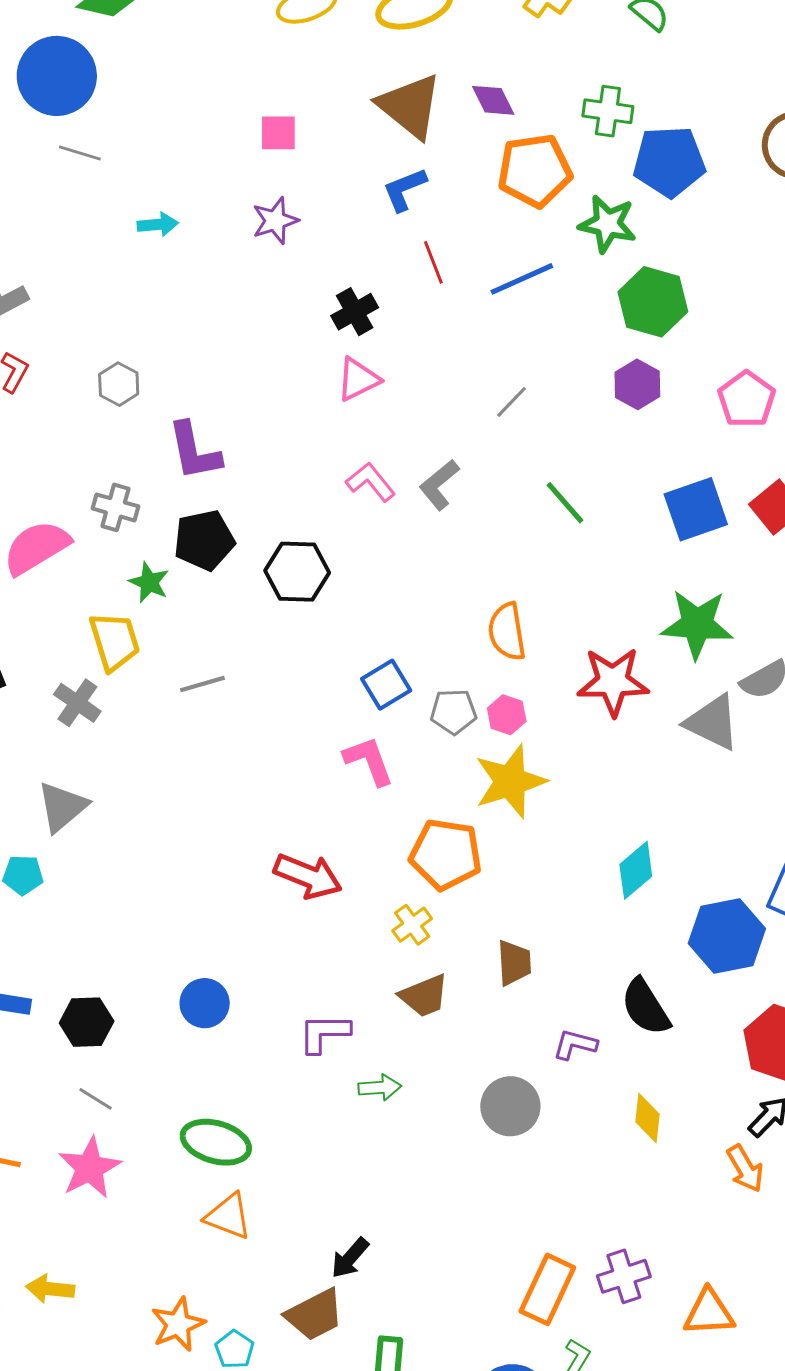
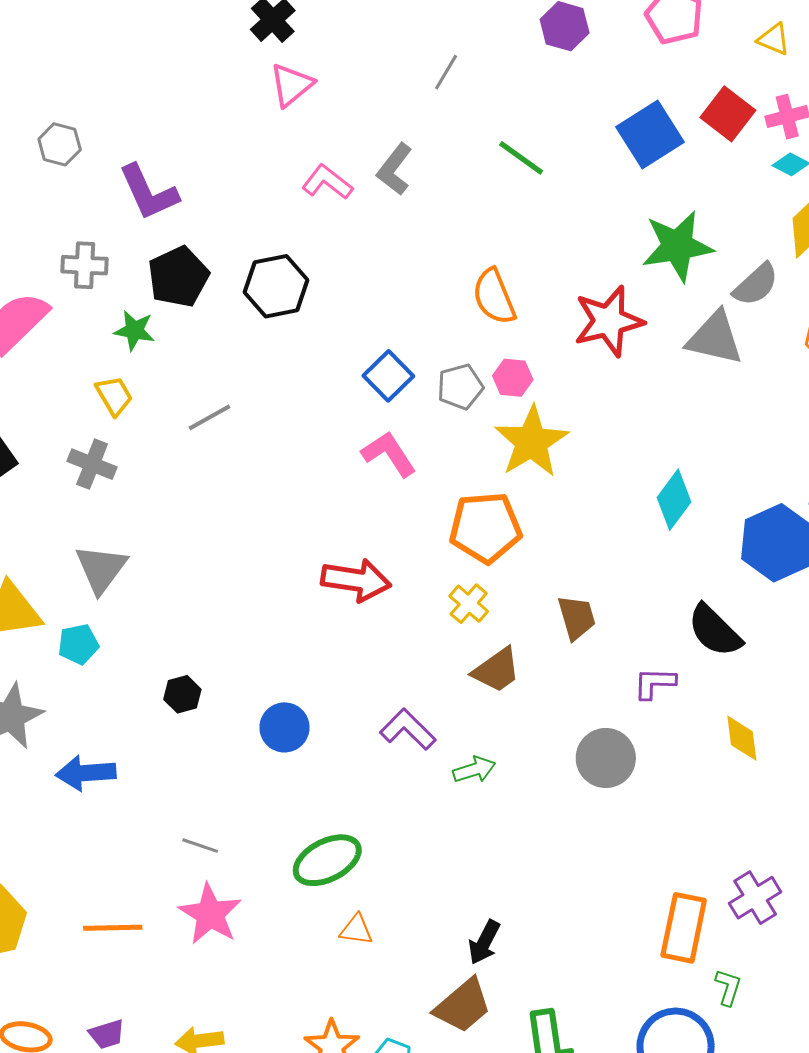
yellow trapezoid: (114, 641) -> (114, 396), size x0.7
black hexagon: (87, 1022) -> (182, 694), moved, size x0.7
purple L-shape: (324, 1033) -> (408, 729), turned 58
green ellipse: (216, 1142) -> (327, 860), turned -30
orange triangle: (228, 1216) -> (356, 930), size x0.7

